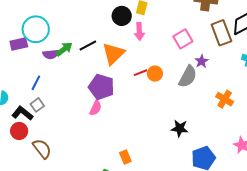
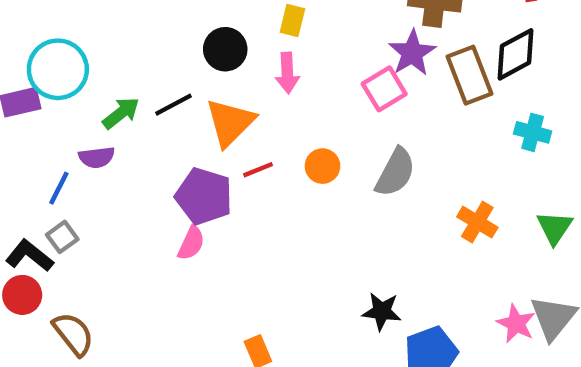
black circle: (122, 16) -> (225, 49), moved
purple semicircle: (51, 54) -> (97, 157), moved
purple star: (202, 61) -> (412, 53), moved, size x1.5
red line: (141, 73) -> (258, 170), moved
black star: (180, 128) -> (382, 311), moved

